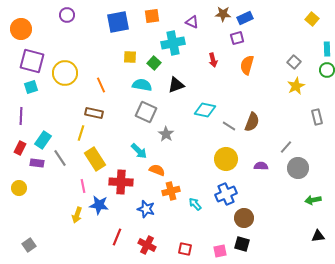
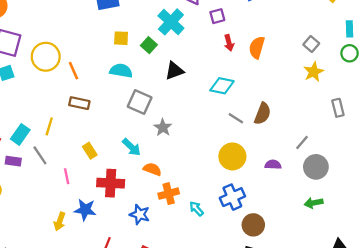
purple square: (237, 38) -> (217, 16), moved
cyan cross: (173, 43) -> (171, 22), turned -35
red arrow: (213, 60) -> (229, 43), moved
orange line: (101, 85) -> (74, 71), moved
cyan semicircle: (142, 85) -> (121, 71), moved
cyan diamond: (205, 110) -> (222, 86), moved
yellow line: (81, 133) -> (49, 126), moved
yellow rectangle: (95, 159) -> (90, 151), moved, size x0.6
pink line: (83, 186) -> (67, 176), moved
green arrow: (313, 200) -> (314, 203), moved

